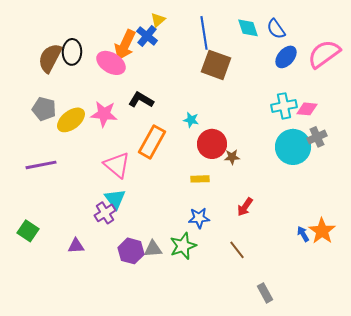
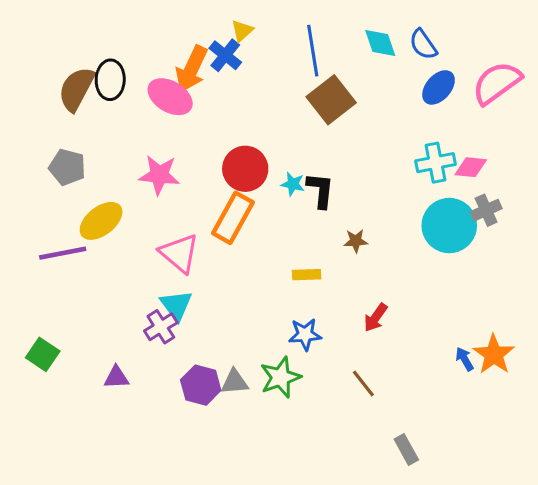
brown square: (216, 65) -> (331, 100), turned 32
black L-shape: (141, 100) -> (320, 190), moved, turned 65
yellow ellipse: (71, 120) -> (101, 221), moved
red circle: (212, 144) -> (245, 169), moved

